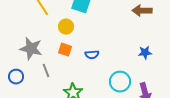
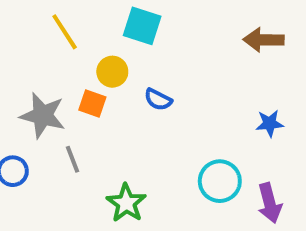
orange square: (65, 50) -> (92, 103), moved
blue semicircle: (92, 55) -> (158, 100), moved, turned 32

